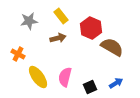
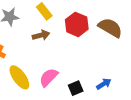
brown semicircle: (112, 47) -> (110, 28), moved
pink semicircle: (65, 77) -> (49, 77), turned 30

